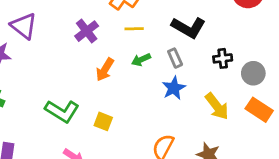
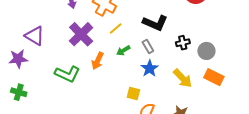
yellow line: (134, 29) -> (116, 29), turned -32
purple cross: (87, 31) -> (81, 34), size x1.4
green L-shape: (62, 111) -> (67, 74), moved
yellow square: (103, 121) -> (133, 93), moved

